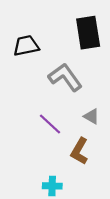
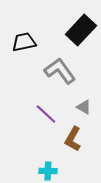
black rectangle: (88, 33) -> (81, 30), turned 52

